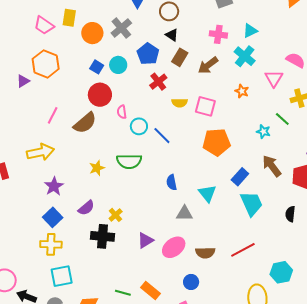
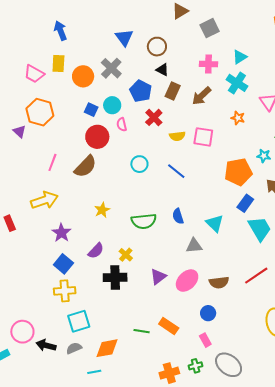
purple triangle: (23, 81) -> (19, 131), turned -40
pink semicircle: (122, 112) -> (122, 125), moved
blue line: (162, 136) -> (176, 171), moved
orange pentagon: (217, 142) -> (238, 172), moved
green semicircle: (129, 161) -> (144, 221), moved

